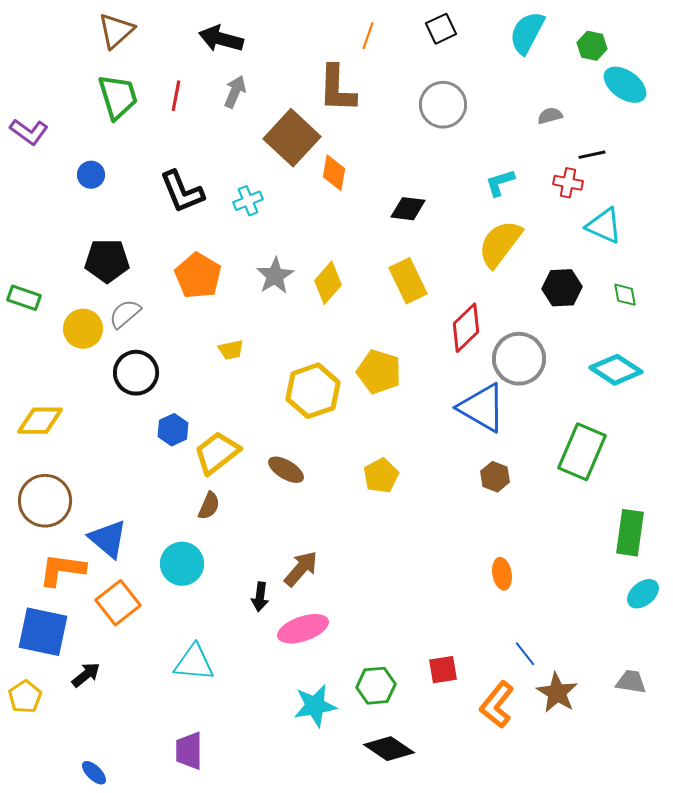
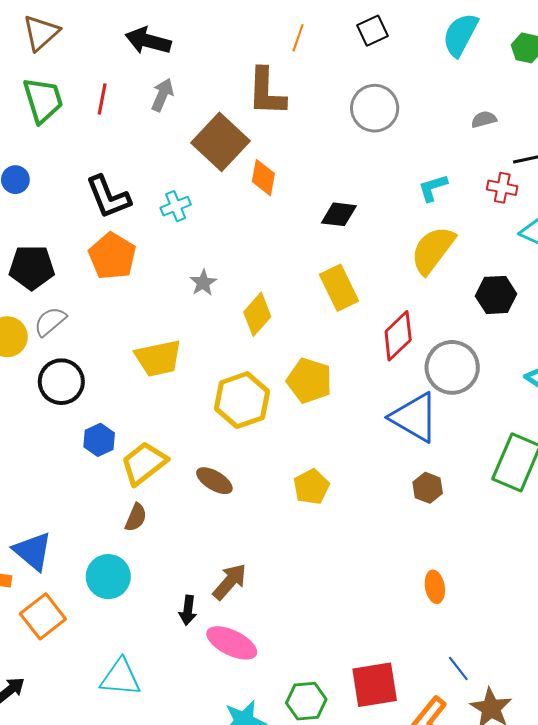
orange pentagon: (198, 276) -> (112, 256), moved
gray star: (275, 276) -> (203, 283), size x0.7
yellow diamond: (328, 283) -> (257, 314), moved
yellow trapezoid: (231, 350) -> (158, 358), size x1.8
pink ellipse: (303, 629) -> (232, 643), turned 45
red square: (443, 670) -> (375, 685), size x1.6

